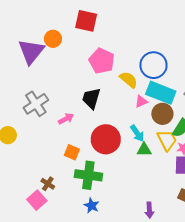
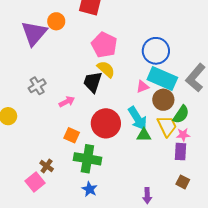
yellow semicircle: (129, 80) -> (106, 69), moved
gray cross: (36, 104) -> (37, 86), size x0.7
cyan arrow: (137, 133) -> (137, 118), size x1.4

